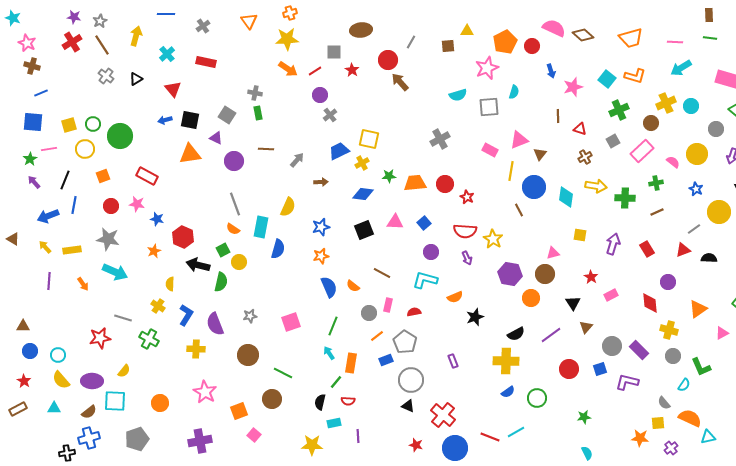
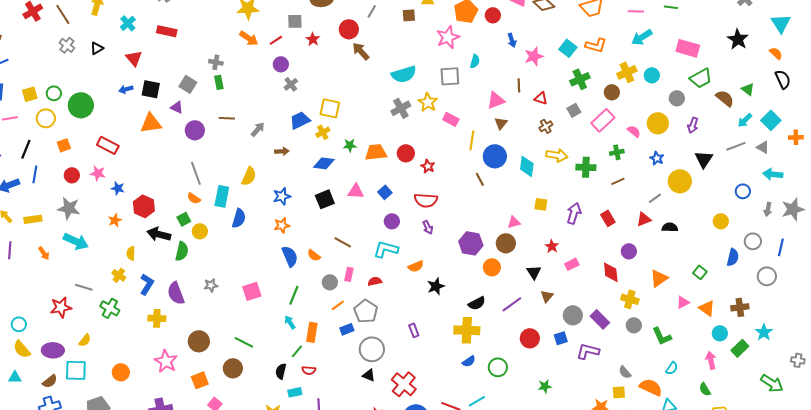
cyan semicircle: (458, 95) -> (404, 74), moved, size x1.4
pink triangle: (519, 140) -> (496, 100), moved
yellow star: (493, 239) -> (428, 102), moved
brown circle: (248, 355) -> (199, 341), moved
cyan semicircle: (684, 385) -> (672, 368), moved

